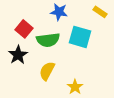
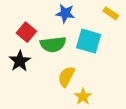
yellow semicircle: (47, 71) -> (66, 77), moved

